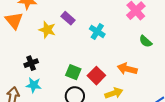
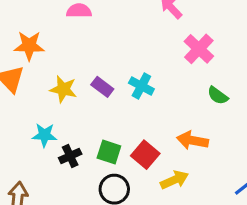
purple rectangle: (68, 18) -> (102, 87), moved
black cross: (31, 63) -> (70, 156), moved
cyan star: (34, 85) -> (44, 135), moved

